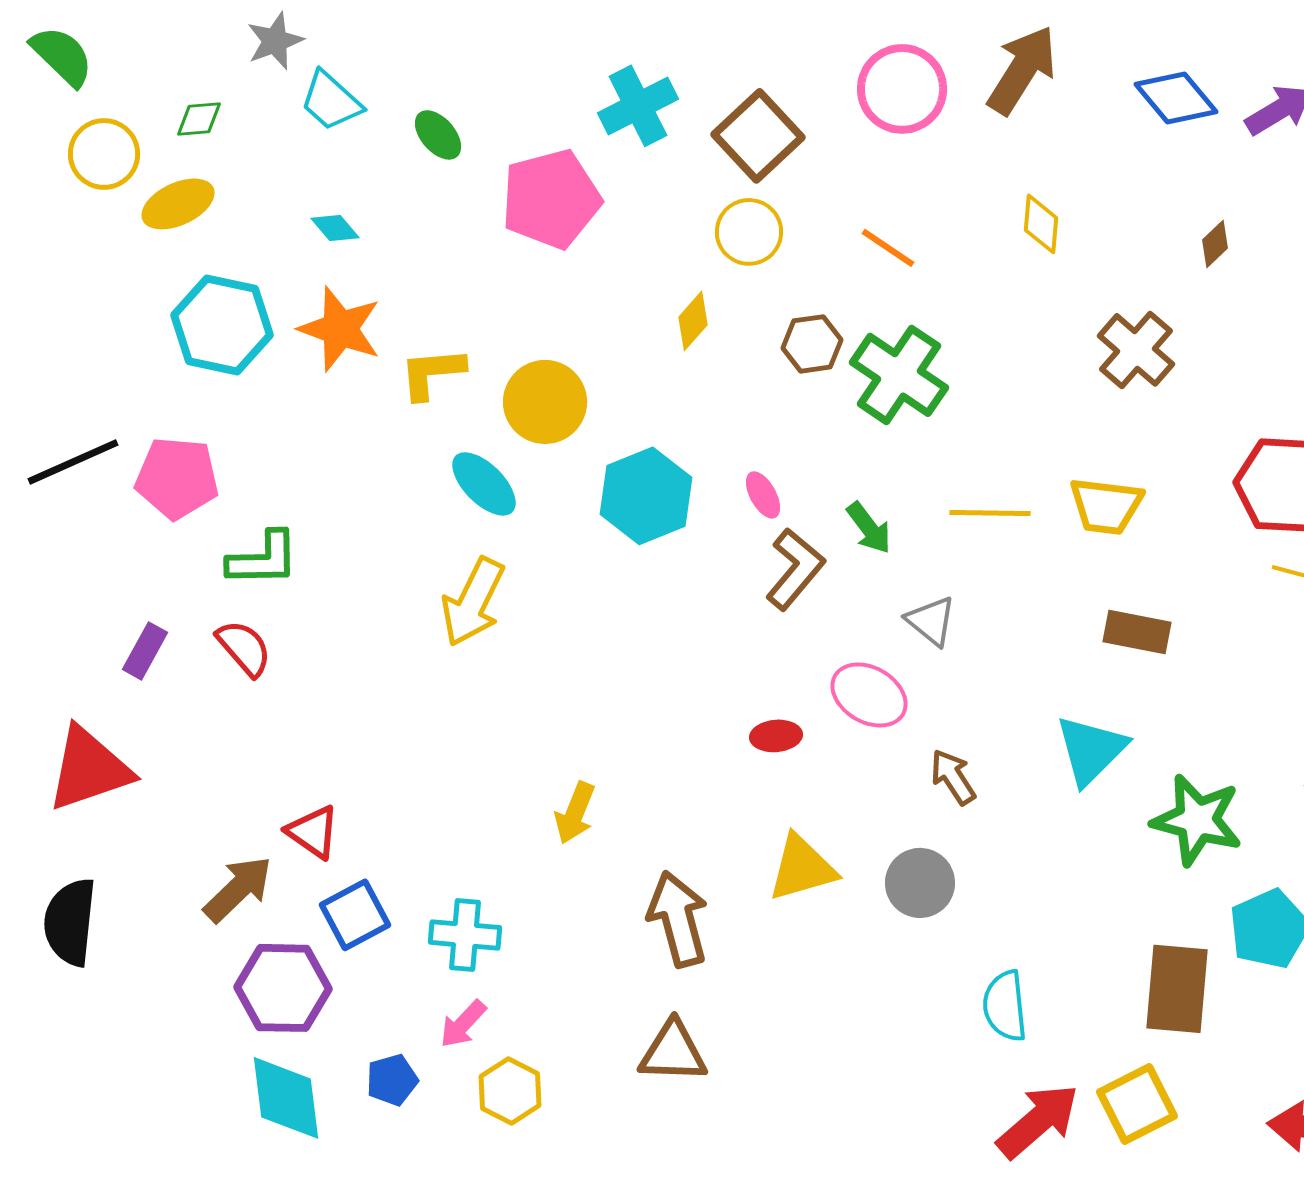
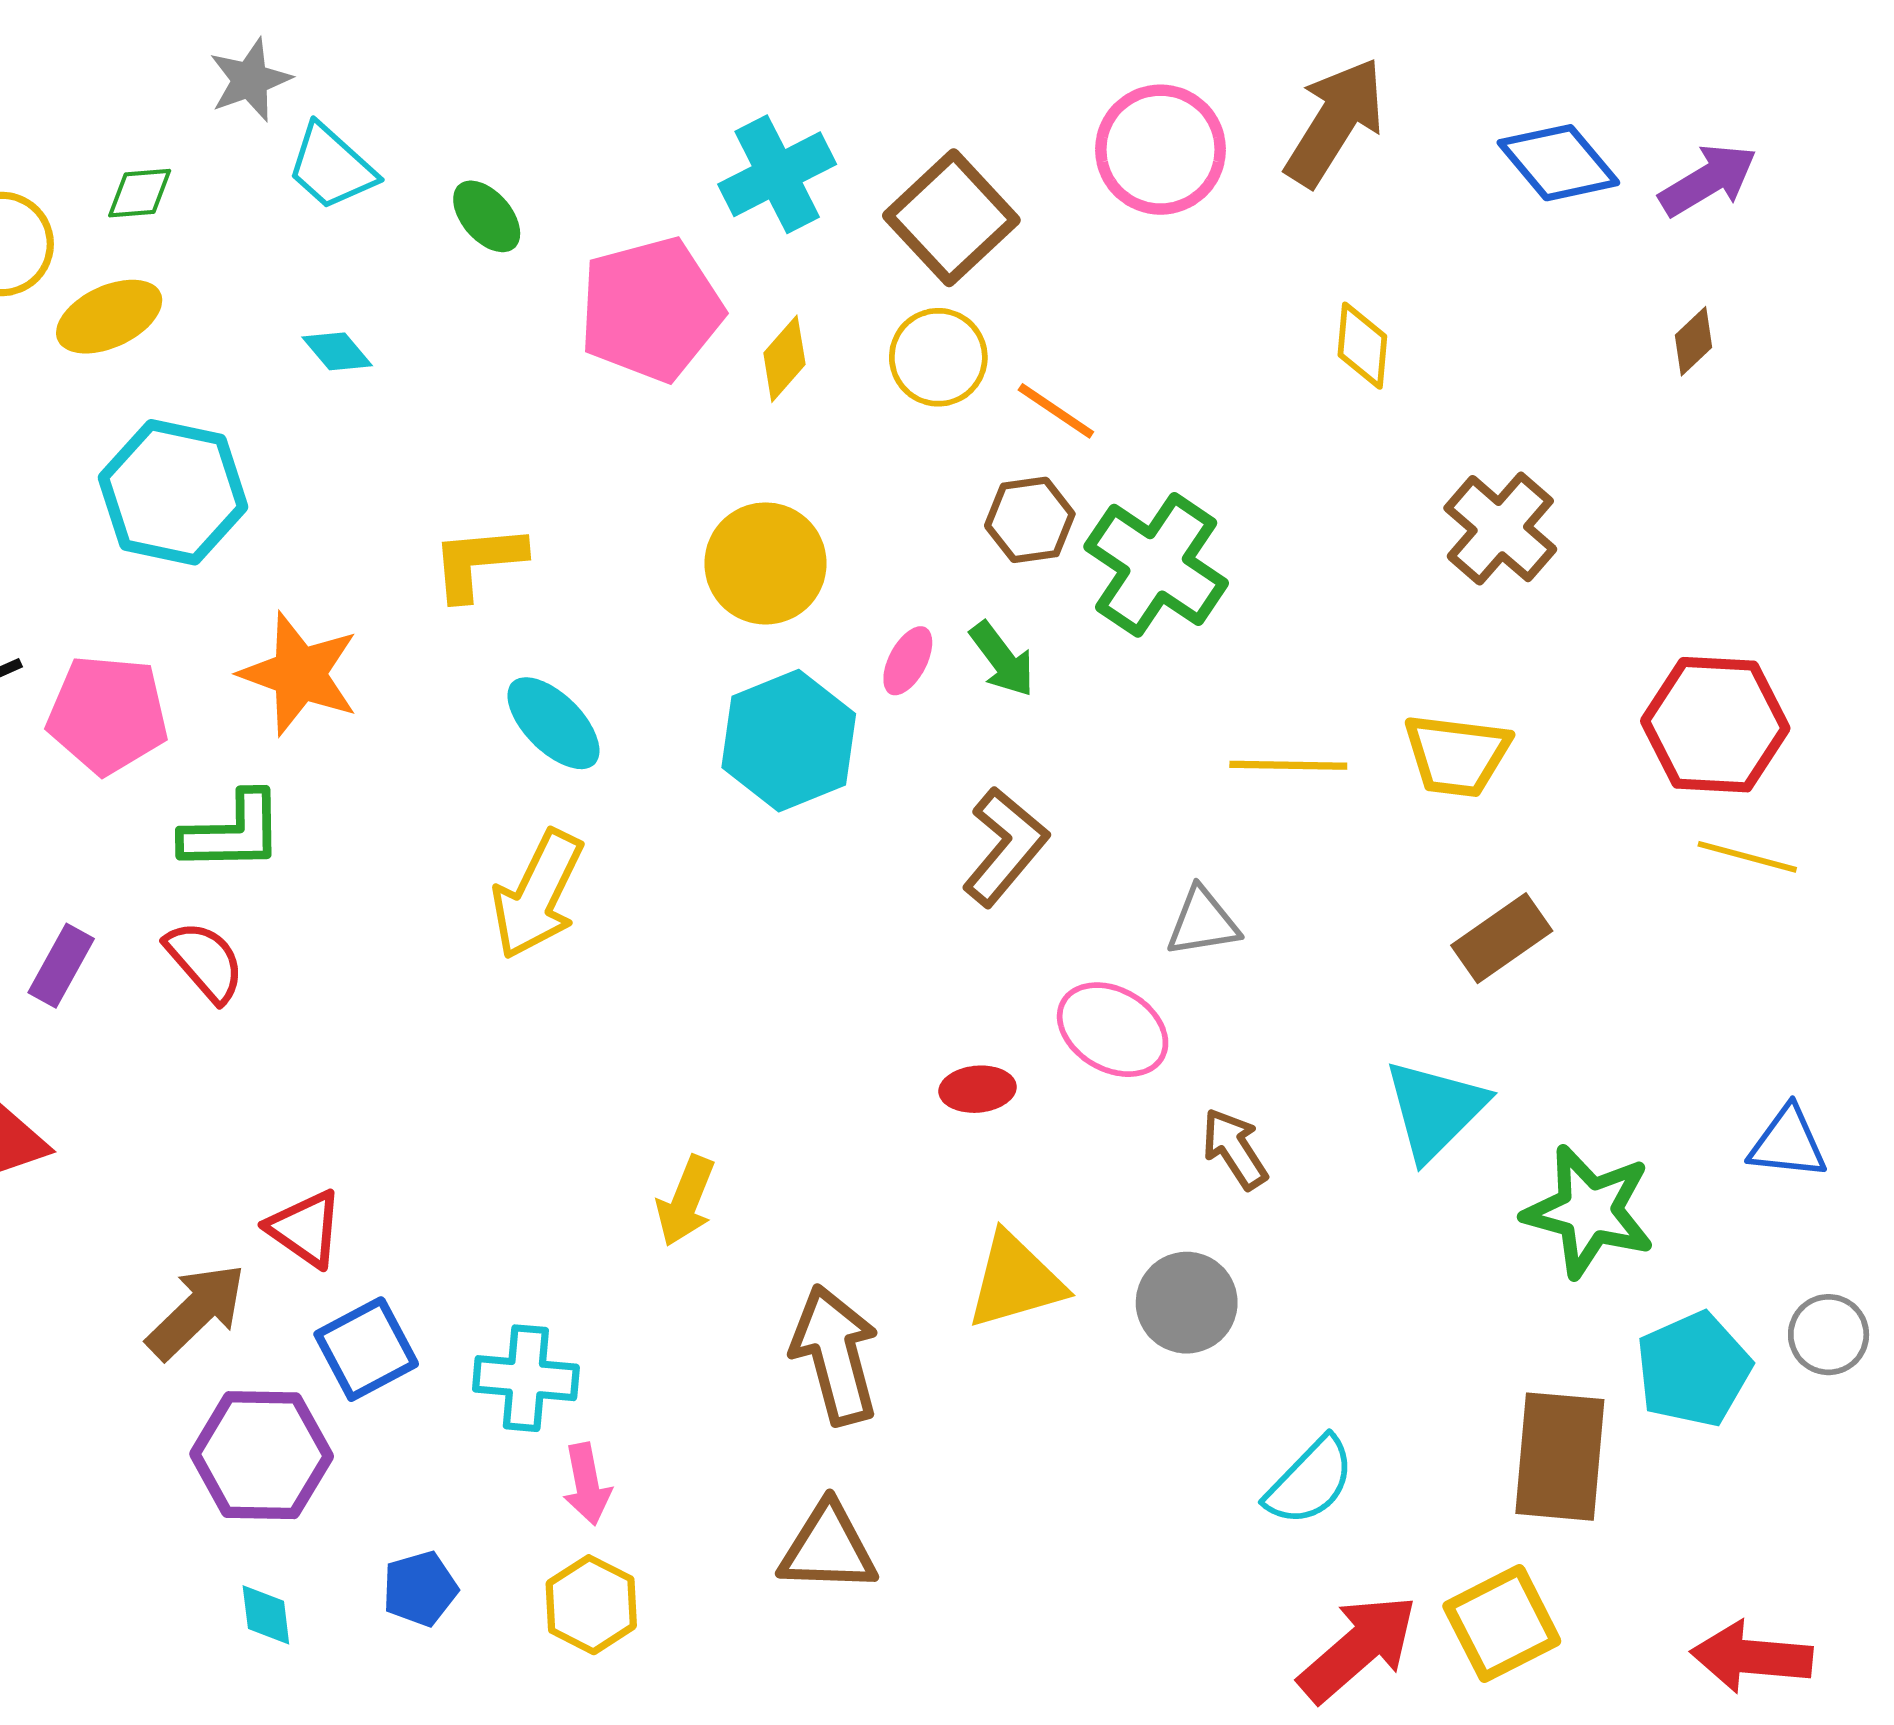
brown diamond: (1215, 244) -> (1693, 341), moved
orange line: (888, 248) -> (1056, 411), moved
yellow diamond: (693, 321) -> (784, 359), moved
orange star: (340, 329) -> (299, 674), moved
yellow circle: (545, 402) -> (766, 563), moved
pink ellipse: (763, 495) -> (908, 661), moved, turned 57
green arrow: (869, 528) -> (1002, 659), moved
gray triangle: (931, 621) -> (1203, 922), turned -48
brown rectangle: (1137, 632) -> (1502, 938), turned -46
cyan semicircle: (1005, 1006) -> (1310, 1481), turned -130
pink arrow: (463, 1024) -> (587, 1484), moved, turned -54
cyan diamond: (286, 1098) -> (266, 1615), size x0.5

